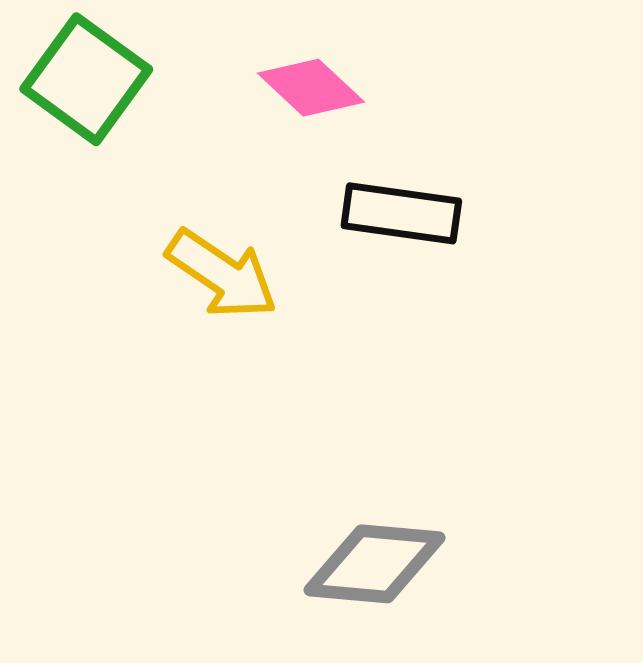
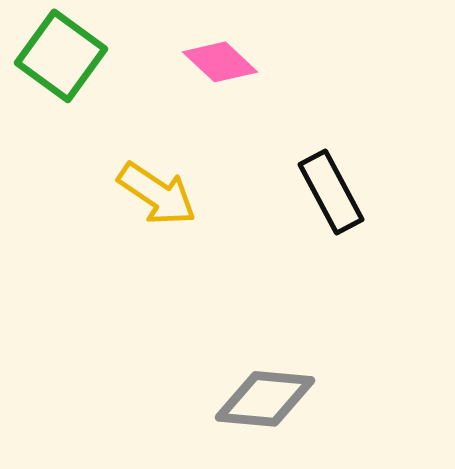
black rectangle: (401, 213) -> (331, 192), moved, turned 54

